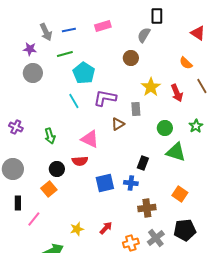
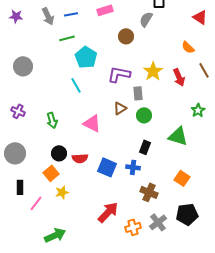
purple star: (30, 49) -> (16, 16), moved
brown circle: (131, 58) -> (126, 36), moved
gray circle: (33, 73) -> (23, 66), moved
purple L-shape: (105, 98) -> (119, 74), moved
green circle: (165, 128) -> (144, 115), moved
red semicircle: (80, 161) -> (80, 158), moved
blue square: (105, 183) -> (107, 167), turned 36
brown cross: (147, 208) -> (149, 192), turned 30
red arrow: (106, 228) -> (108, 212), size x1.6
yellow star: (77, 229) -> (62, 192), moved

